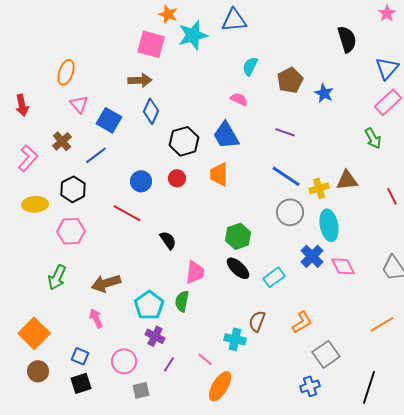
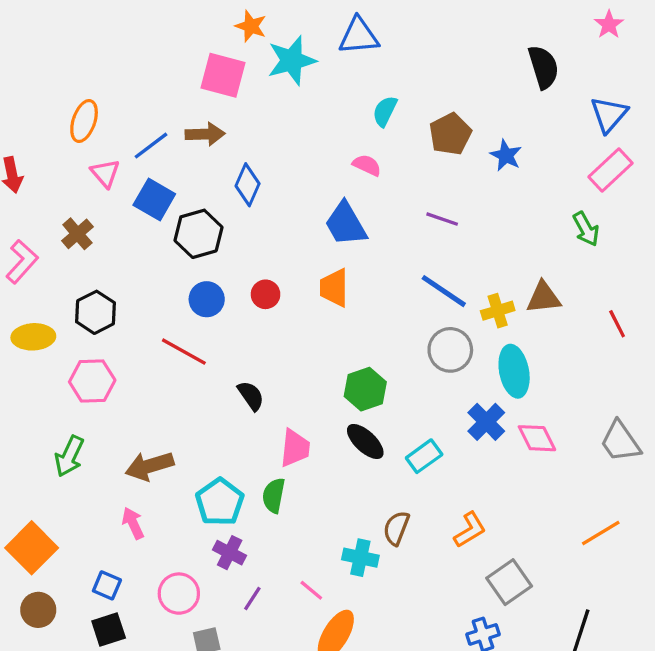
blue diamond: (151, 111) -> (248, 185), moved
black hexagon: (184, 141) -> (198, 234), moved
blue line: (96, 155) -> (151, 146), moved

